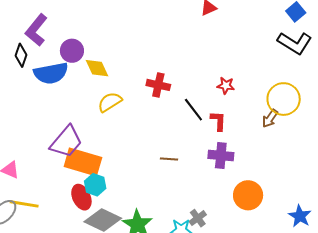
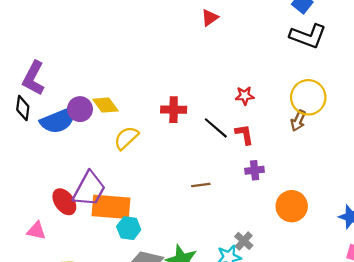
purple circle: (72, 51) -> (80, 109), moved
purple cross: (221, 155) -> (255, 170), size x0.7
red ellipse: (81, 197) -> (64, 202), moved

